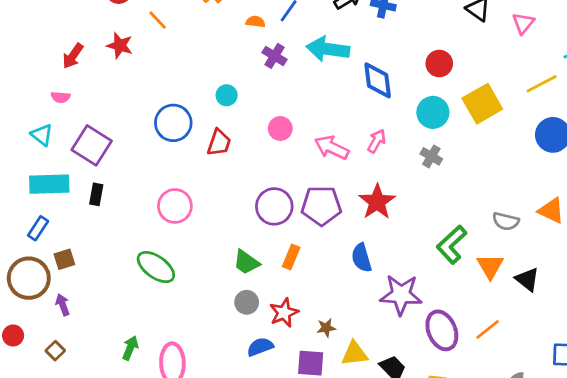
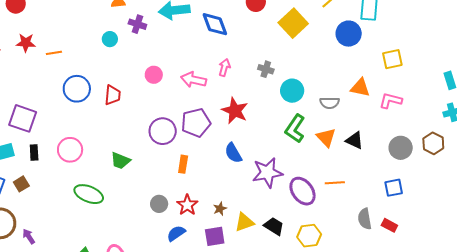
orange line: (158, 20) -> (54, 53), moved, turned -42
cyan circle: (227, 95) -> (110, 39), moved
cyan circle: (433, 112) -> (292, 91), moved
pink circle: (175, 206) -> (70, 150), moved
brown square: (64, 259) -> (21, 184), moved
green trapezoid: (246, 262) -> (120, 161), moved
orange line: (488, 329) -> (335, 183), turned 48

